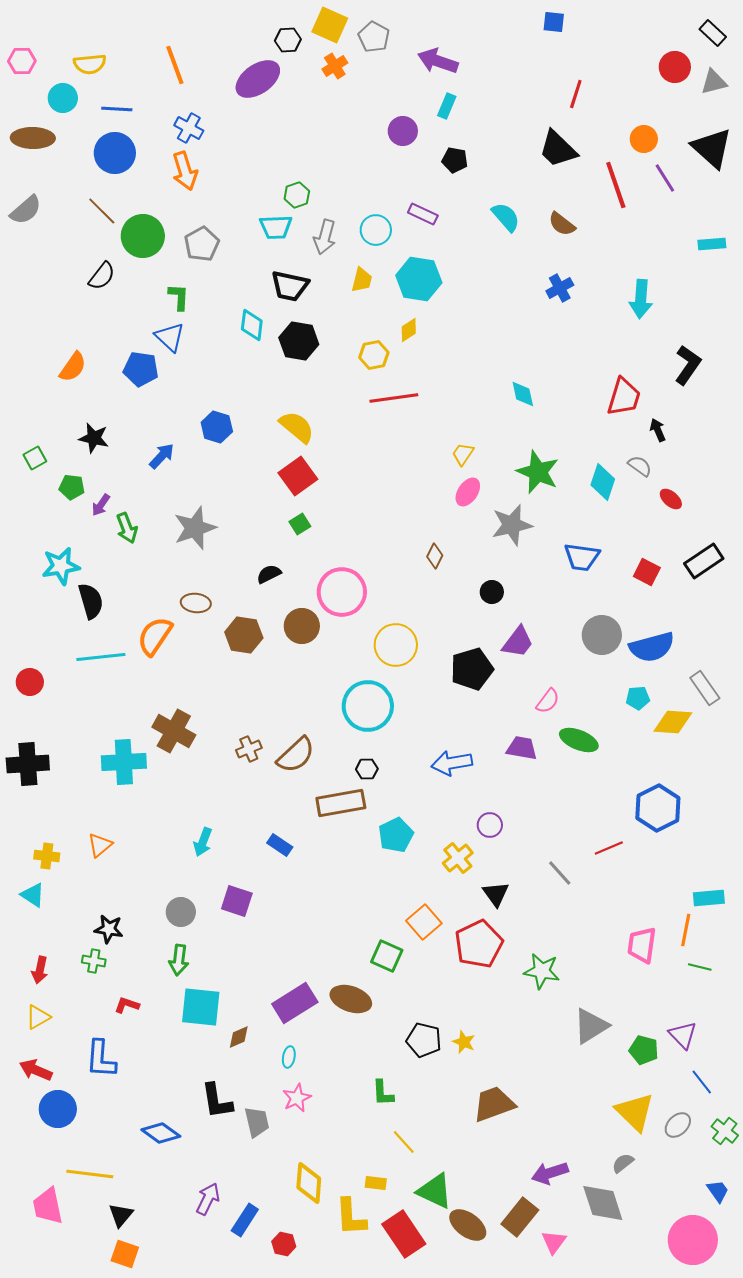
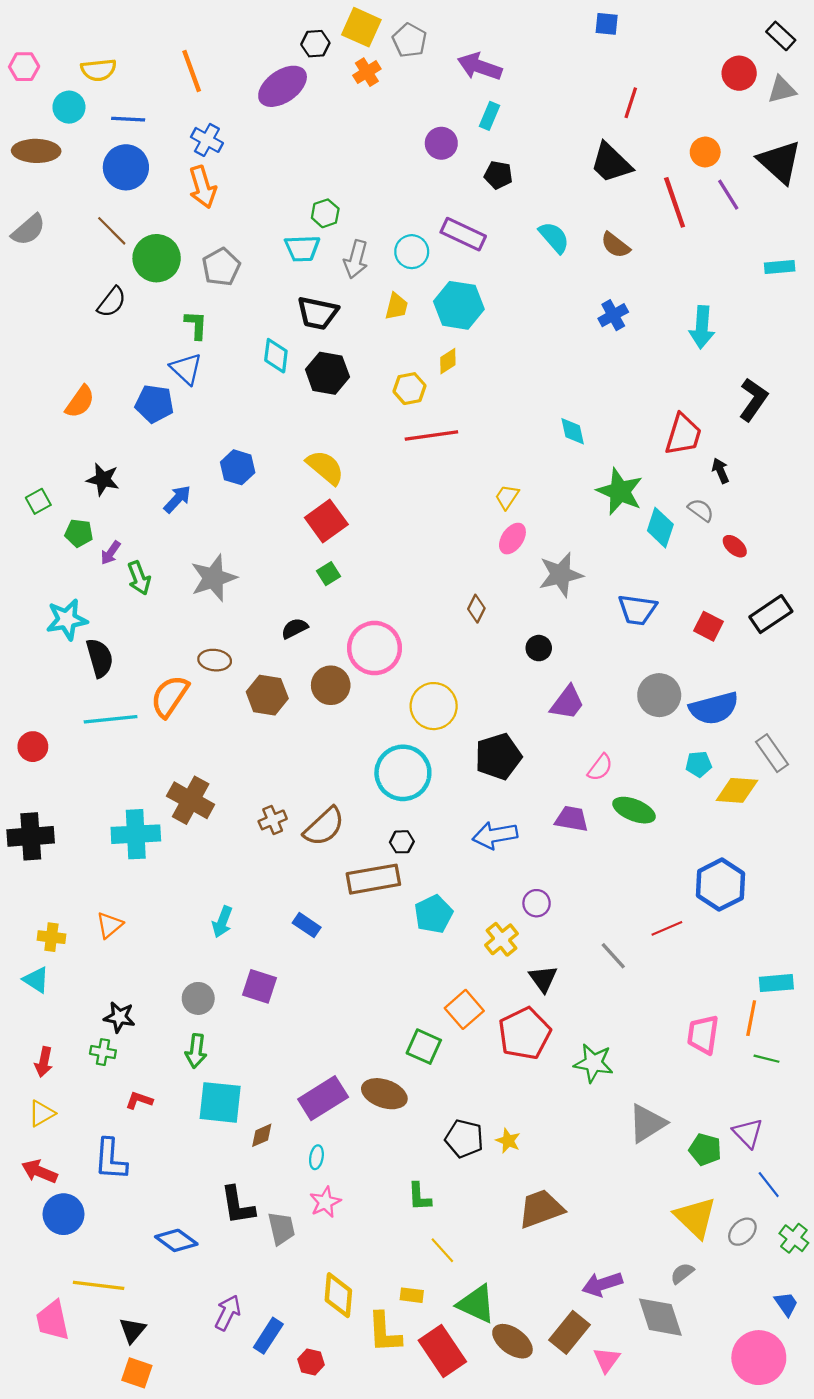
purple rectangle: (423, 214) -> (463, 234), size x1.4
green star: (538, 472) -> (620, 491), moved
black pentagon: (472, 669) -> (498, 756), moved

